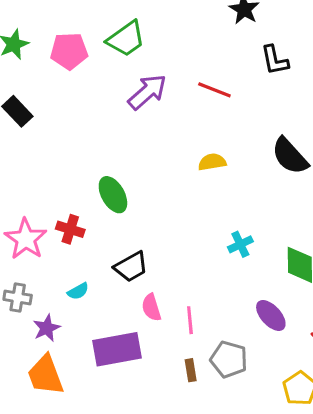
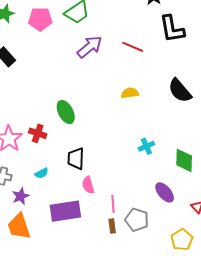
black L-shape: (275, 60) -> (172, 29), size x1.4
black trapezoid: (131, 267) -> (76, 159), turned 120
pink line: (190, 320) -> (113, 204), moved

